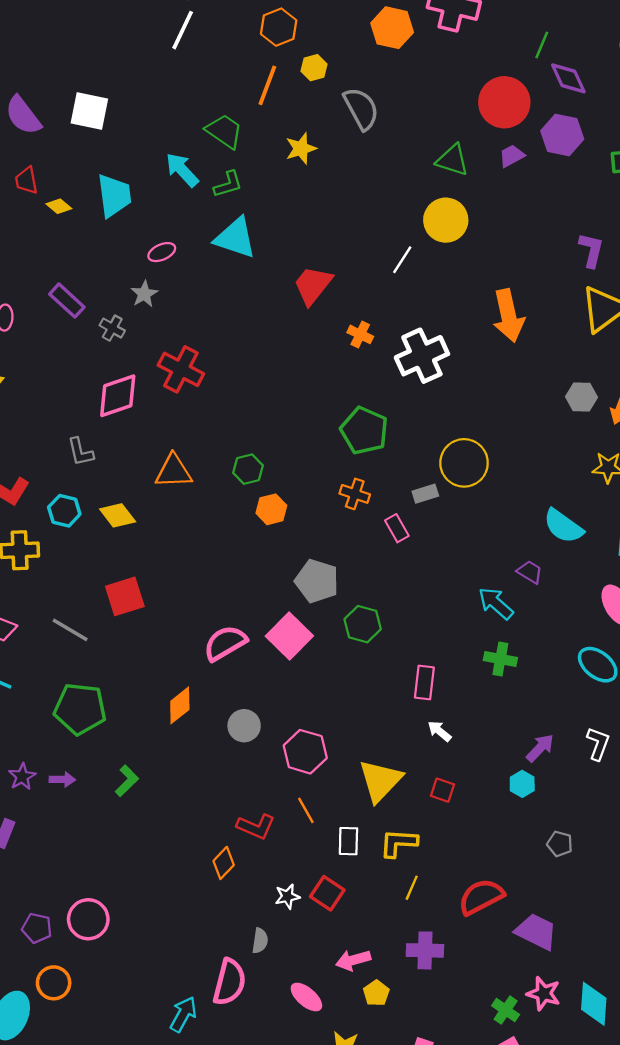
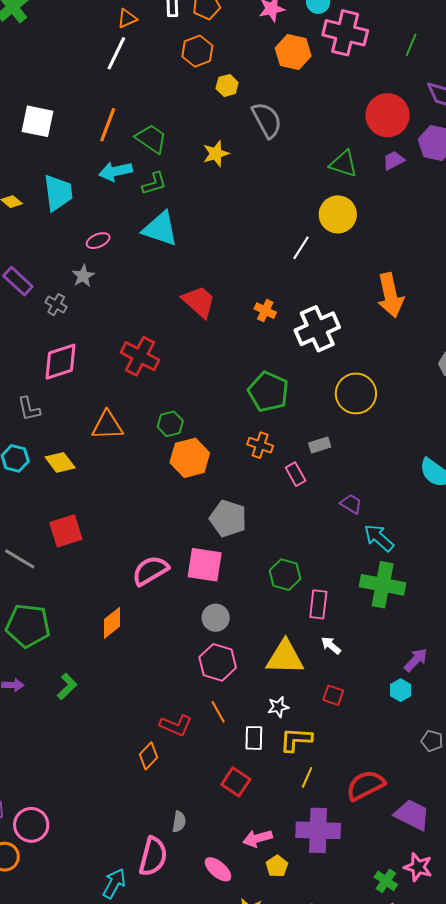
green line: (542, 45) -> (411, 45), moved
orange line: (267, 85) -> (108, 125), moved
cyan arrow: (182, 170) -> (116, 171), turned -60
red trapezoid: (313, 285) -> (199, 302), moved, turned 93
red cross: (181, 369) -> (140, 356), moved
yellow circle: (464, 463) -> (356, 393), moved
orange hexagon: (271, 509) -> (190, 458), size x1.5
purple trapezoid: (530, 572) -> (351, 504), moved
green hexagon: (363, 624) -> (285, 575), moved
pink square: (289, 636) -> (205, 565), turned -36
green cross: (500, 659) -> (383, 585), size x1.6
gray circle: (244, 726) -> (216, 618), moved
yellow triangle: (380, 781) -> (285, 657), moved, turned 48
white star: (287, 896) -> (278, 707), moved
pink circle: (88, 919) -> (31, 825), moved
purple cross: (425, 950) -> (318, 830), size x1.4

